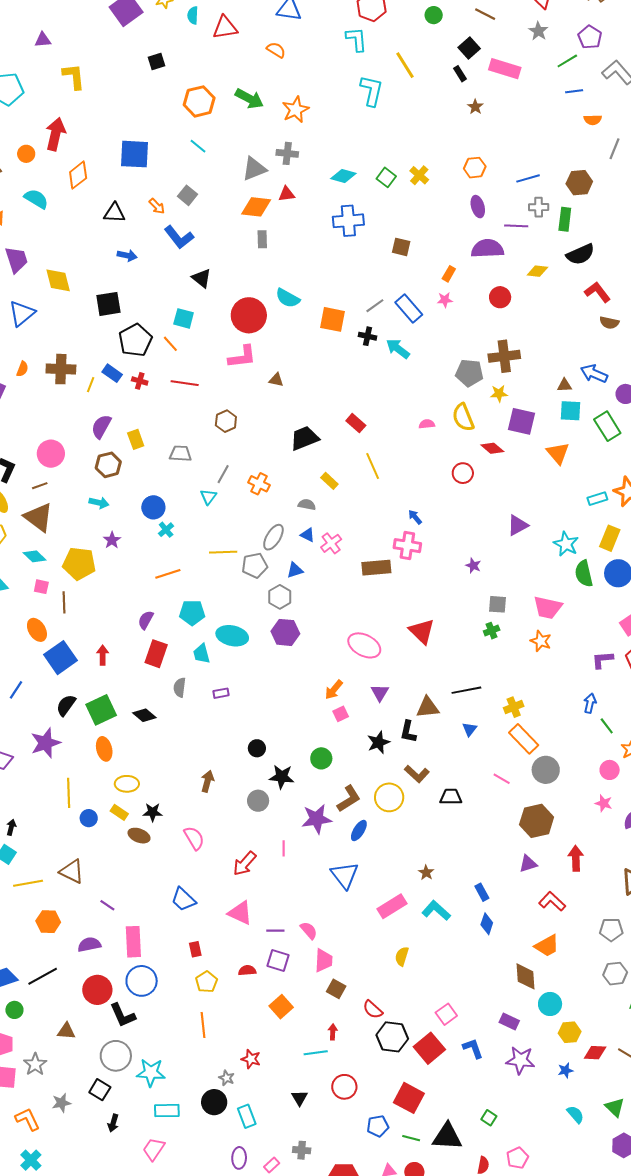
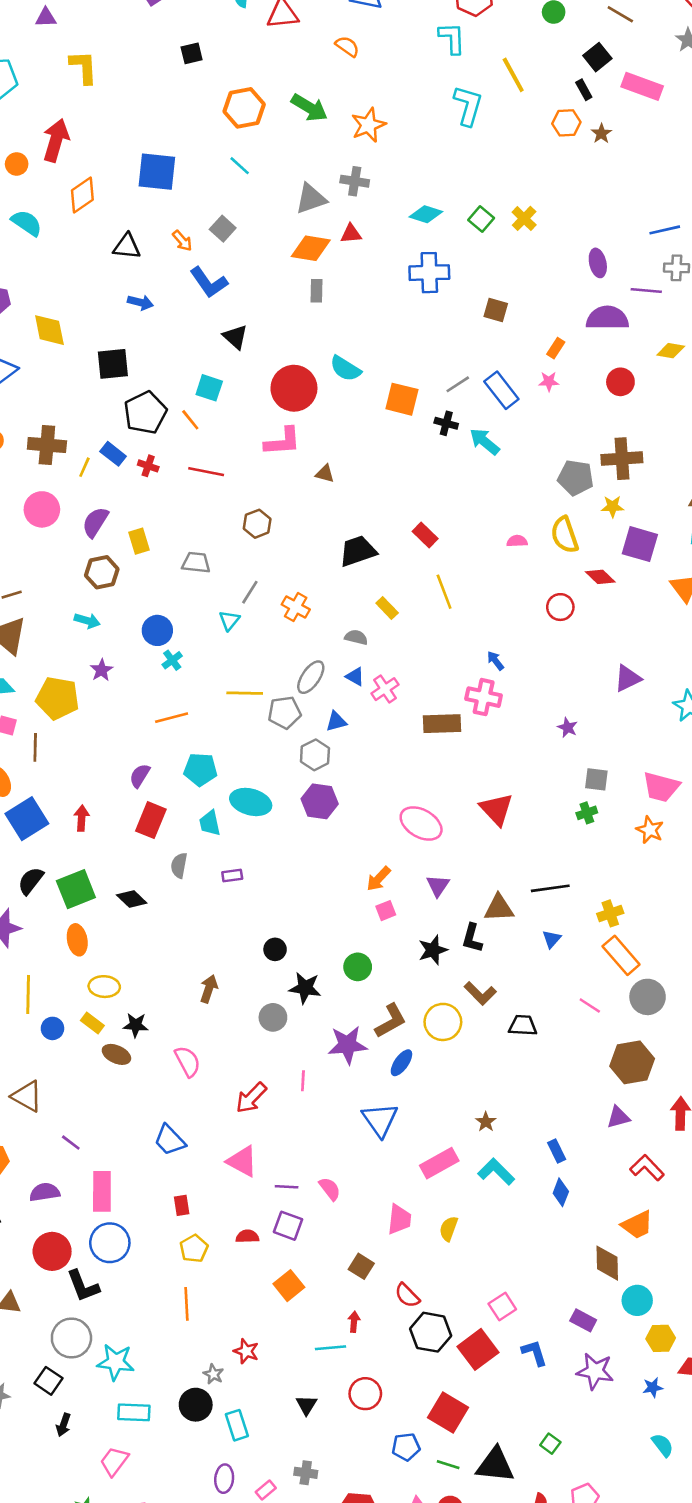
orange hexagon: (475, 168) -> (566, 123), moved
pink circle: (51, 454) -> (42, 509), moved
pink trapezoid: (324, 961) -> (399, 1219), moved

